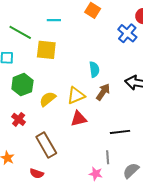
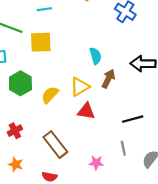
red cross: (19, 119) -> (15, 131), moved, turned 32
red triangle: (79, 119) -> (86, 111), turned 30
pink star: (96, 174) -> (96, 163), moved

